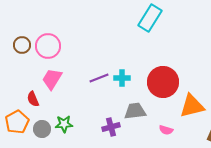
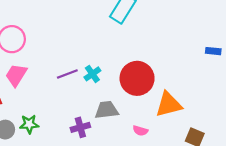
cyan cross: (122, 78) -> (92, 74), turned -35

